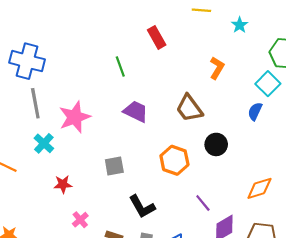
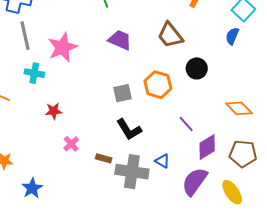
cyan cross: (44, 143) -> (34, 73), turned -30
gray square: (114, 166) -> (123, 93), moved
orange diamond: (259, 188) -> (239, 108), turned 64

